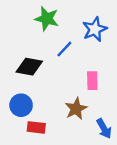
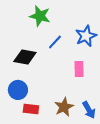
blue star: (95, 29) -> (86, 36), moved
brown star: (76, 109) -> (64, 107), moved

